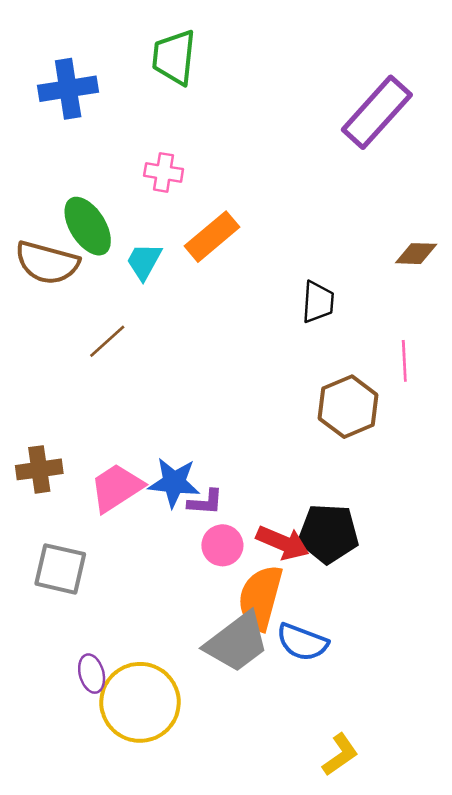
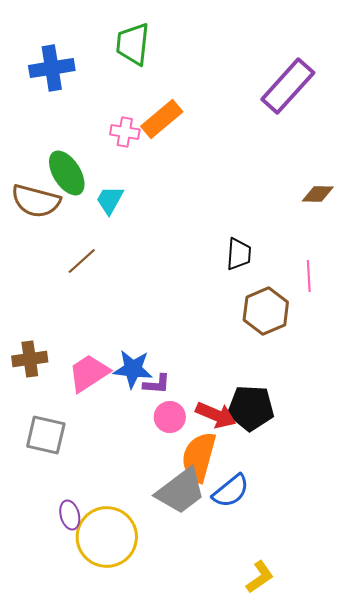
orange rectangle: (212, 237) -> (162, 119), moved
black trapezoid: (318, 302) -> (239, 254), moved
blue semicircle: (302, 642) -> (231, 491), turned -60

